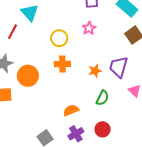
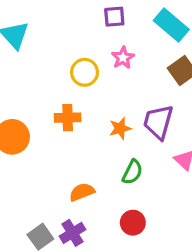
pink star: (89, 28) -> (123, 58), moved
yellow circle: (59, 38) -> (85, 72), moved
purple cross: (76, 134) -> (72, 233), moved

